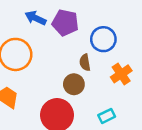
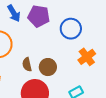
blue arrow: (35, 18) -> (14, 13), turned -144
brown semicircle: (85, 62) -> (27, 64), moved

